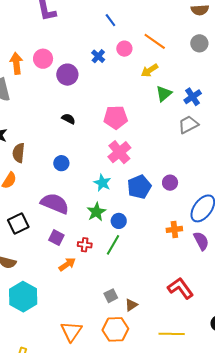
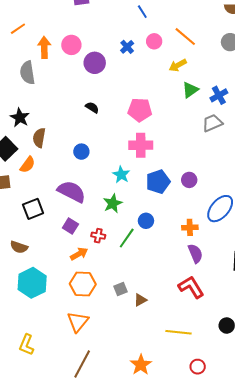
pink cross: (119, 152) -> (141, 145), turned 35
blue circle: (119, 221) -> (146, 221), moved
purple semicircle: (201, 241) -> (195, 253), moved
orange hexagon: (115, 329) -> (83, 284), moved

